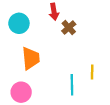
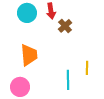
cyan circle: (19, 23) -> (27, 13), moved

